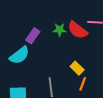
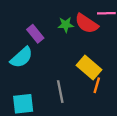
purple rectangle: (33, 36) -> (35, 34), turned -70
yellow rectangle: (77, 68) -> (89, 68), size x1.5

